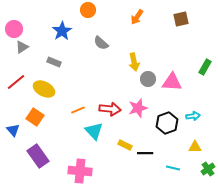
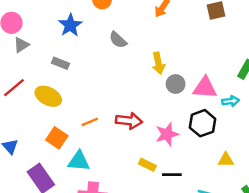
pink star: (138, 108) -> (167, 134), moved
cyan arrow: (193, 116) -> (231, 101), moved
orange square: (35, 117) -> (57, 138), moved
black hexagon: (167, 123) -> (202, 123), moved
cyan triangle: (94, 131) -> (79, 161), moved, turned -42
yellow triangle: (195, 147) -> (226, 160), moved

